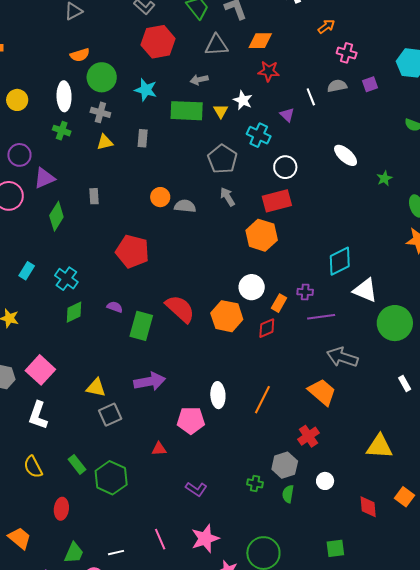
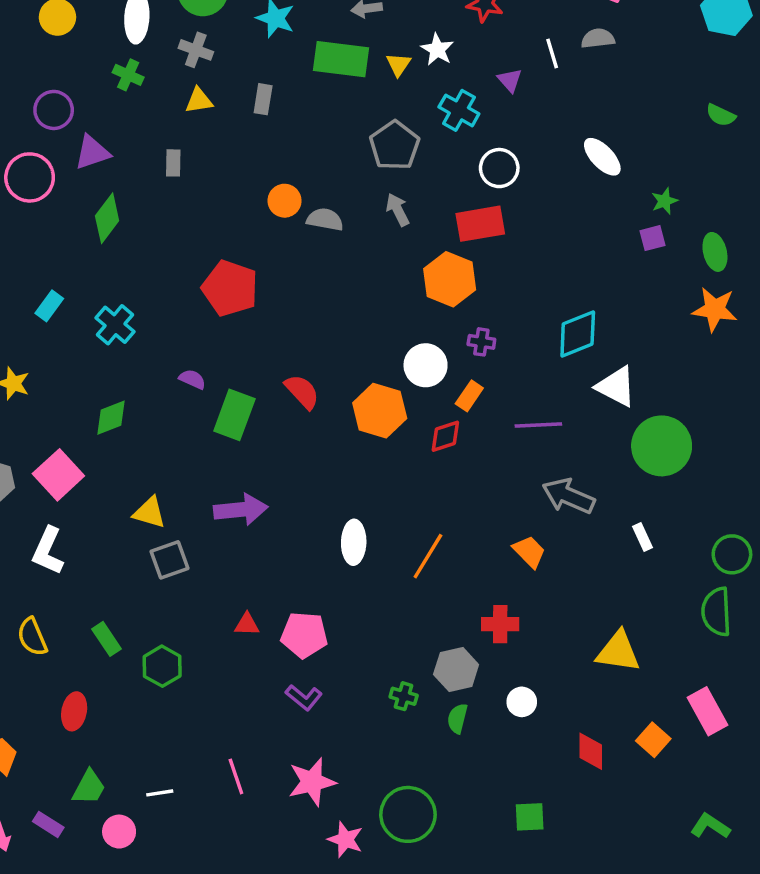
purple square: (370, 84) -> (653, 238), moved
gray rectangle: (94, 196) -> (173, 163), moved
purple cross: (305, 292) -> (481, 342), moved
red semicircle: (180, 309) -> (302, 392), size x0.7
green diamond: (74, 312) -> (111, 418), moved
white rectangle: (405, 383) -> (643, 537), moved
orange trapezoid: (322, 392) -> (529, 552), size x0.7
pink pentagon: (191, 420) -> (304, 635), moved
red cross: (308, 436) -> (500, 624), turned 30
green hexagon: (111, 478) -> (162, 666), size x0.7

